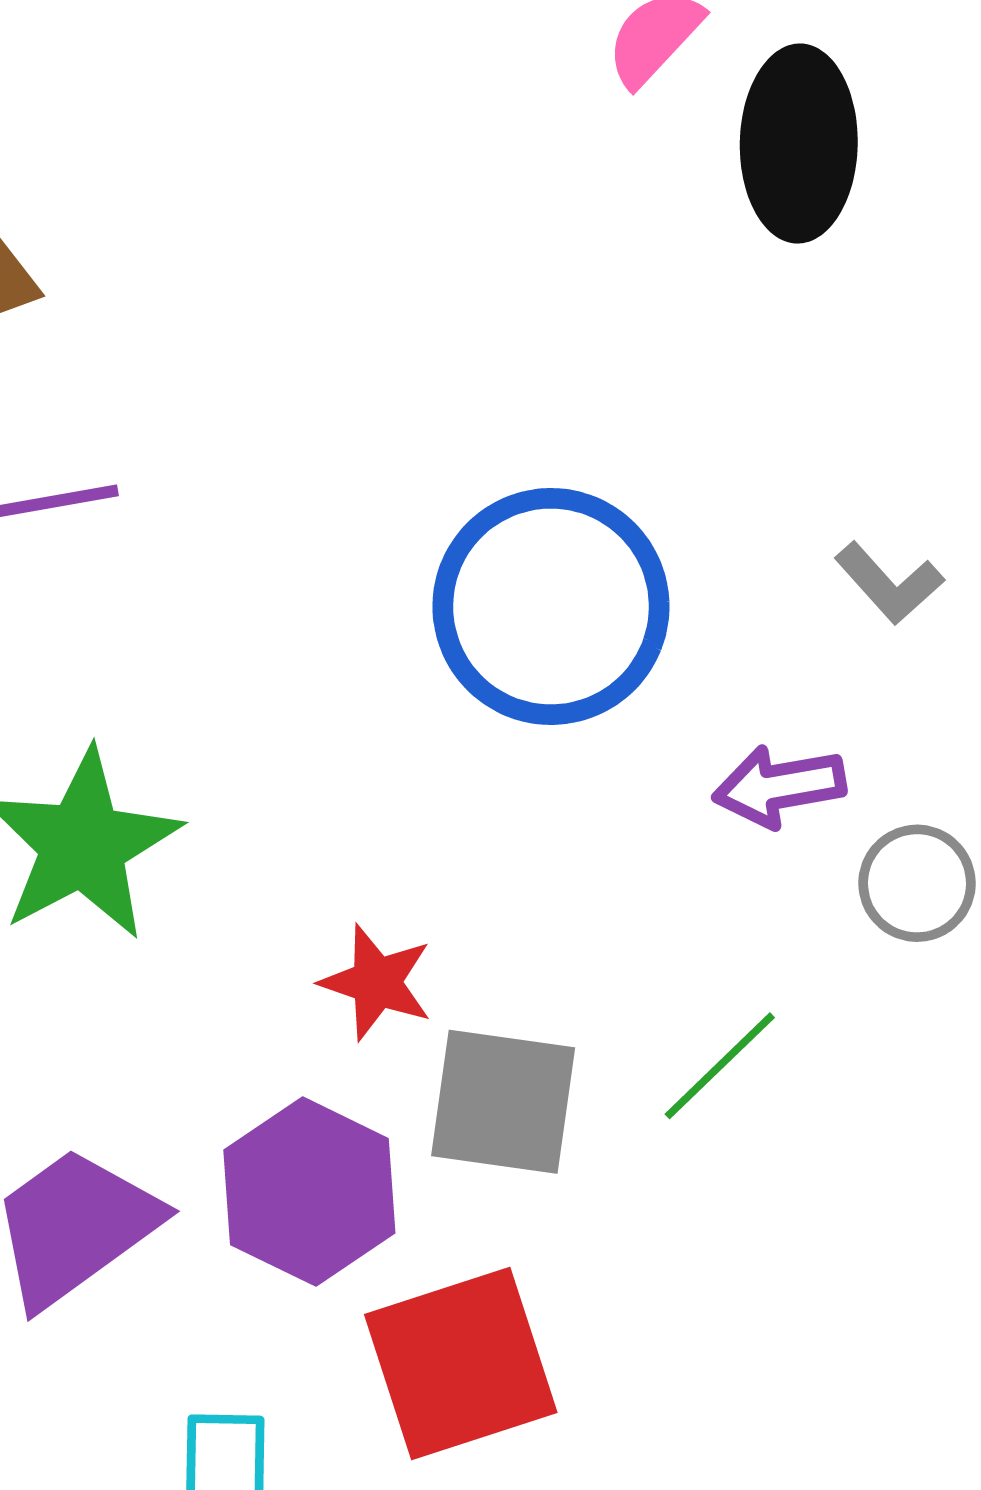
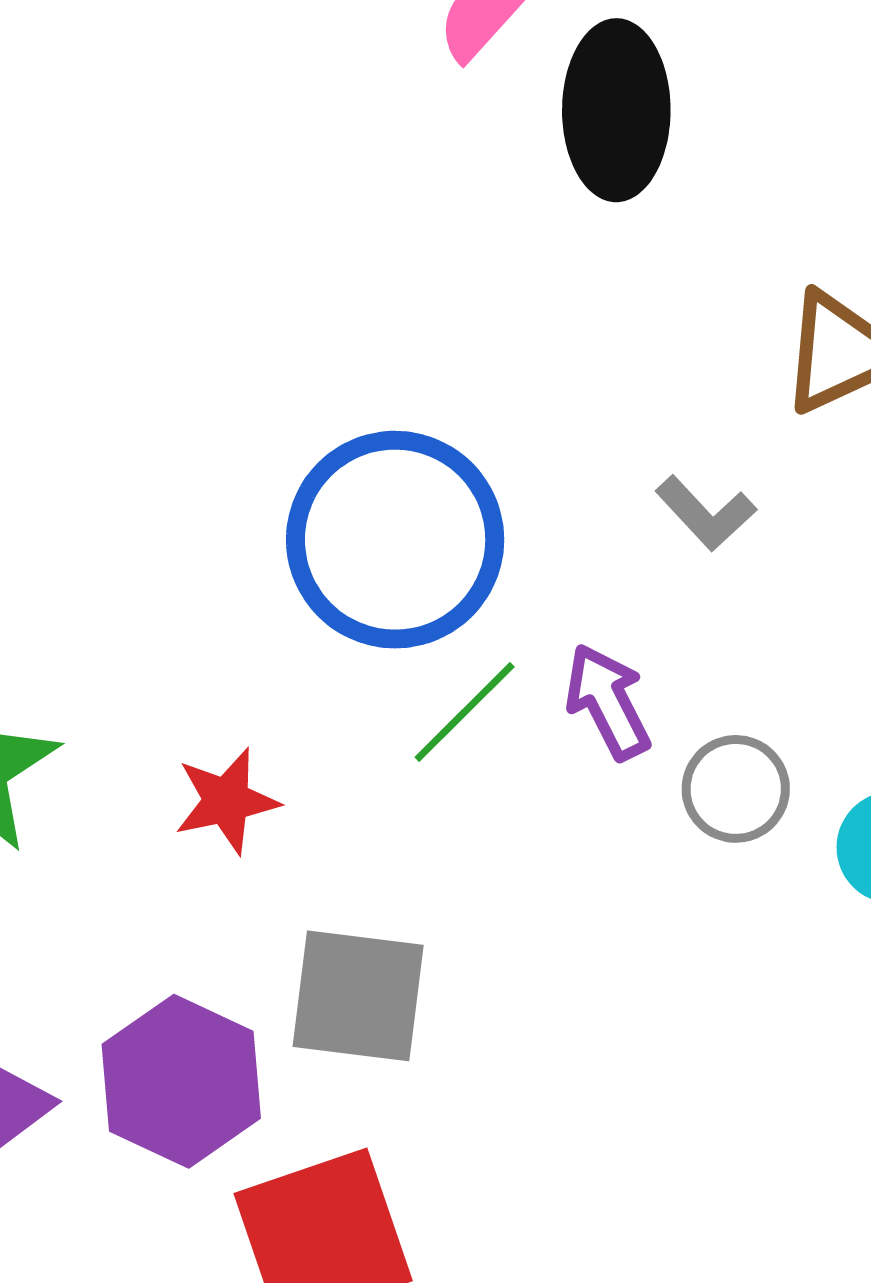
purple arrow: (779, 786) -> (608, 702), turned 74
red star: (377, 982) -> (226, 801), moved, turned -30
green line: (720, 1066) -> (465, 712), moved

